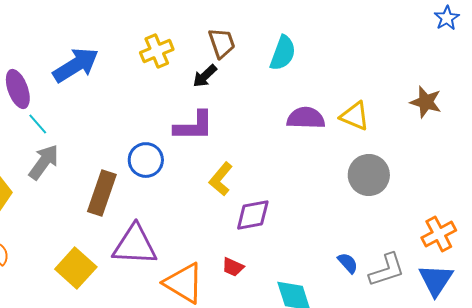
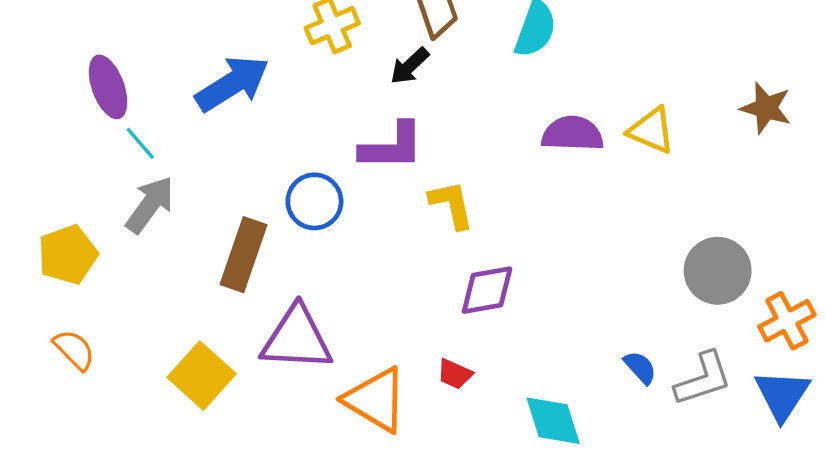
blue arrow: (76, 65) -> (232, 84), moved
gray circle: (369, 175) -> (718, 271), moved
yellow L-shape: (221, 179) -> (452, 205), moved, turned 128

